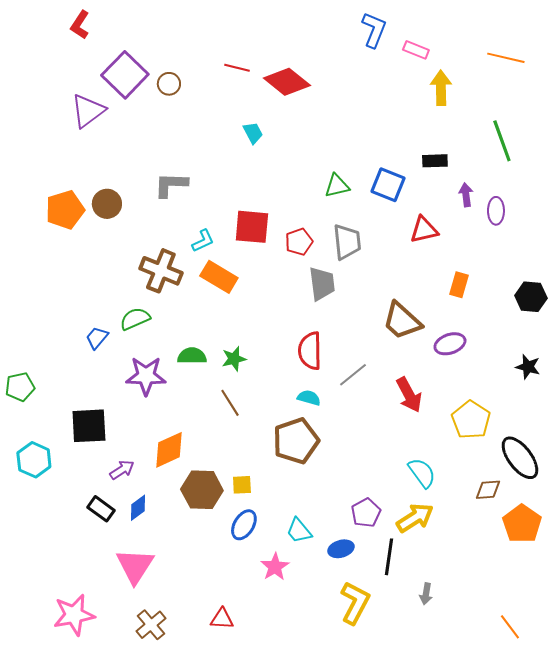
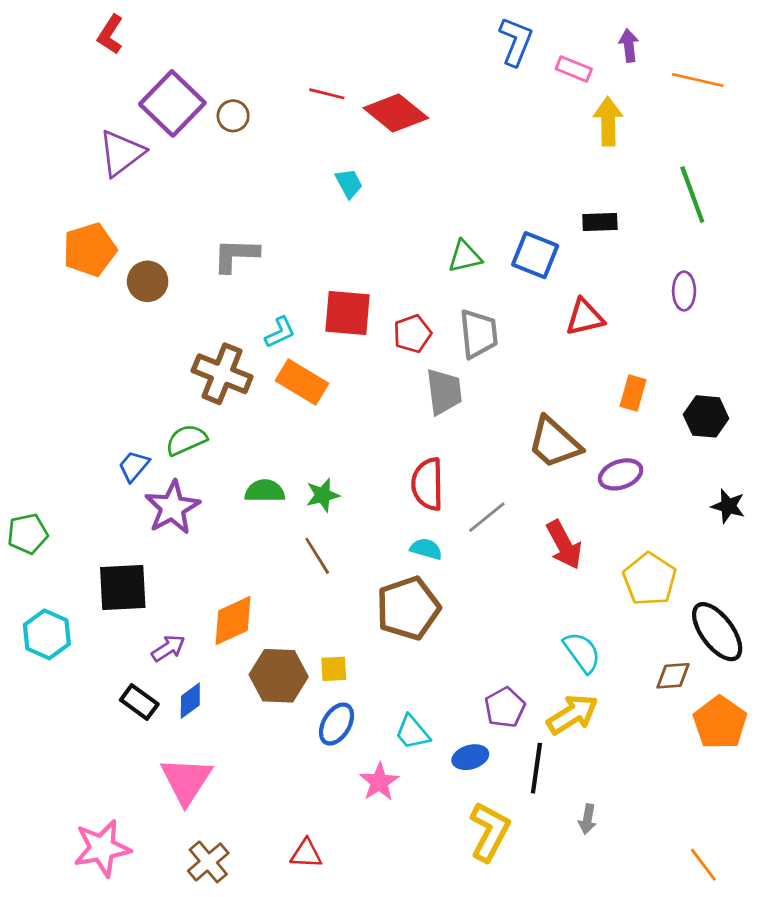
purple arrow: (466, 195) -> (629, 46), moved
orange pentagon: (65, 210) -> (90, 250), moved
black hexagon: (531, 297) -> (706, 416), moved
purple star: (146, 376) -> (172, 508), moved, turned -30

